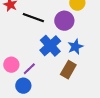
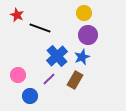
purple circle: (64, 21) -> (88, 35), moved
purple line: (29, 69) -> (49, 79), moved

